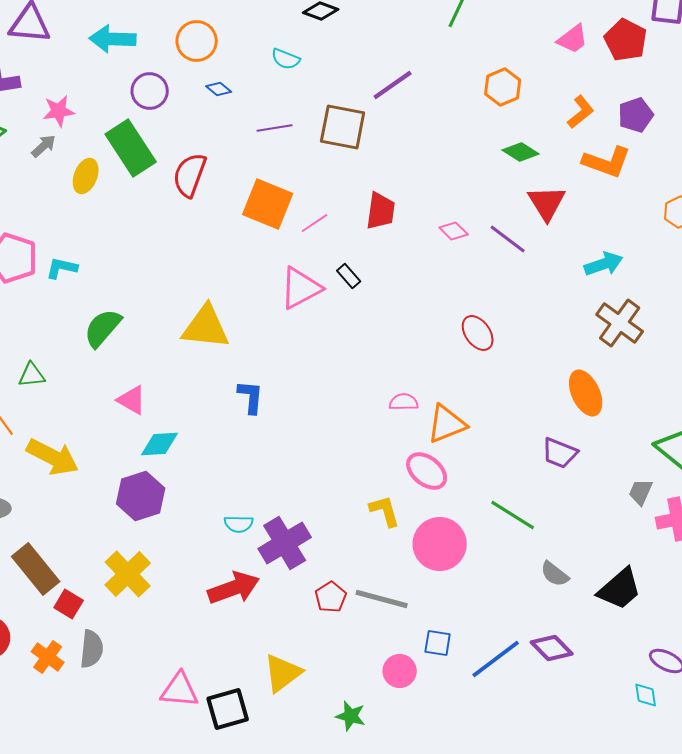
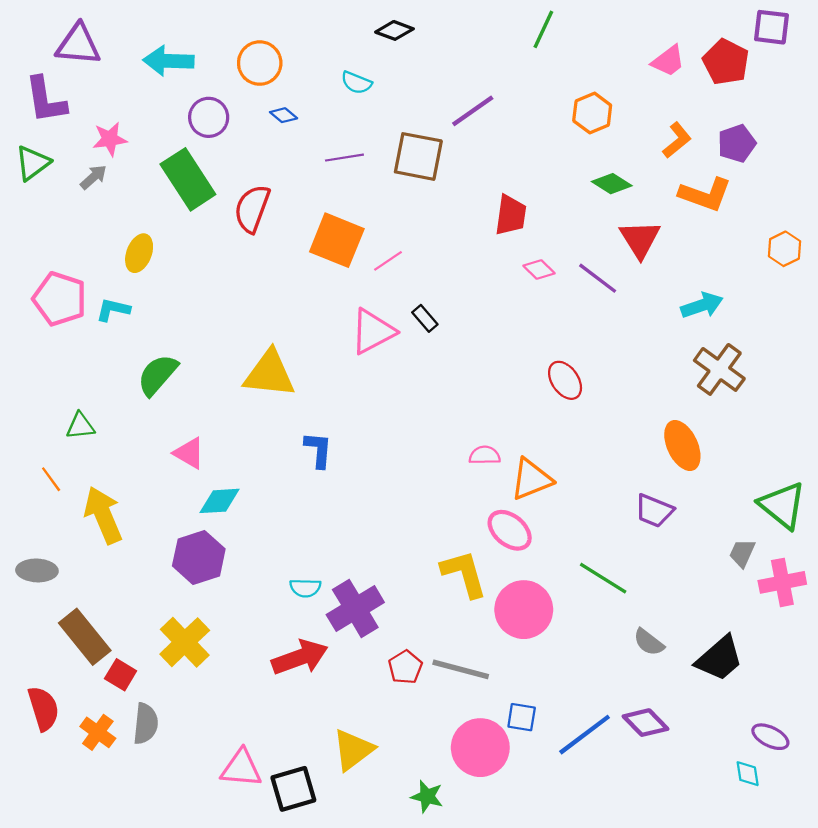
yellow ellipse: (86, 176) -> (139, 253), moved
red trapezoid: (381, 211) -> (511, 215), moved
yellow arrow: (53, 457) -> (103, 515), turned -140
yellow L-shape: (385, 511) -> (464, 574), size x1.4
pink circle: (400, 671) -> (480, 748), size x1.6

